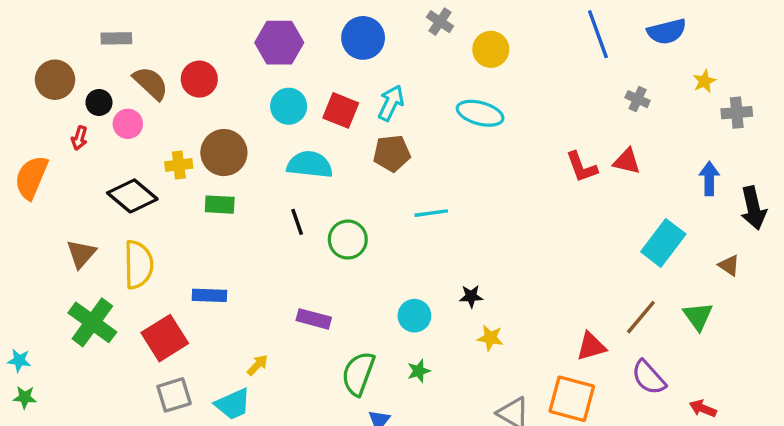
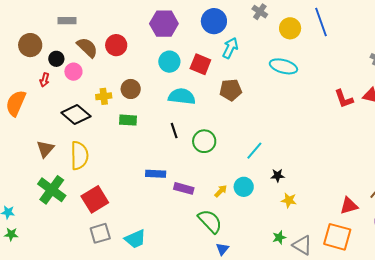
blue line: (598, 34) -> (321, 22), moved
cyan arrow: (391, 103) -> (230, 48), moved
brown circle: (224, 153) -> (131, 89), size x0.7
cyan line: (431, 213) -> (254, 151), moved, turned -42
blue rectangle: (209, 295) -> (156, 174), moved
yellow arrow: (257, 365) -> (221, 191), moved
green star: (419, 371) -> (279, 237), moved
green semicircle: (358, 374) -> (210, 221), turned 116

